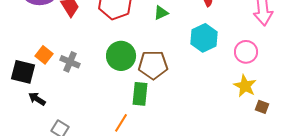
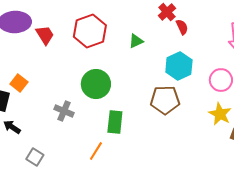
gray cross: (70, 62) -> (64, 111), moved
brown pentagon: (153, 65) -> (165, 100), moved

